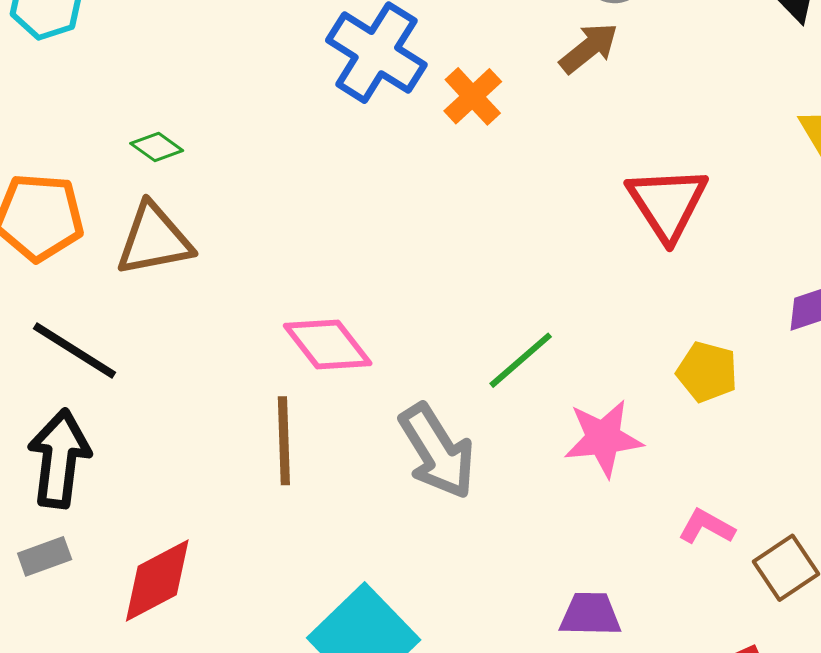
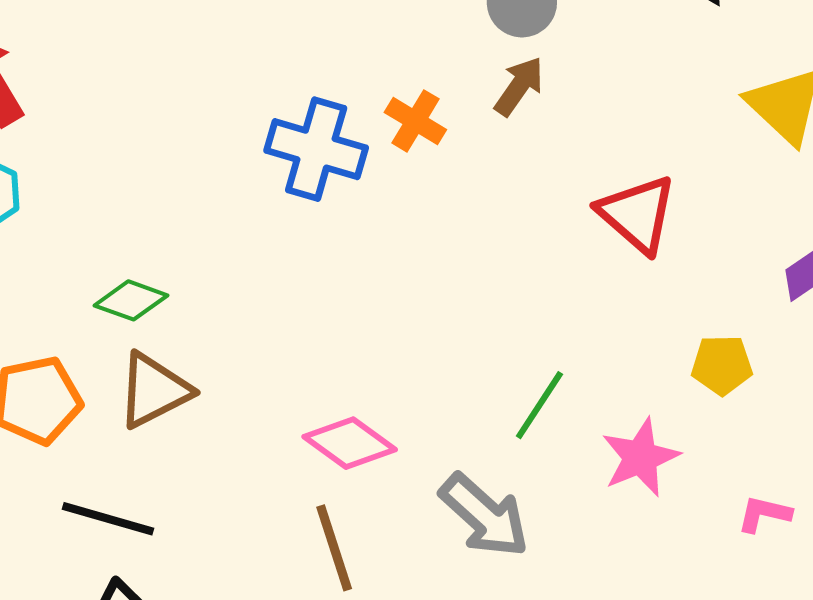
orange cross: (473, 96) -> (415, 121), moved
green diamond: (157, 147) -> (131, 300), size x1.4

